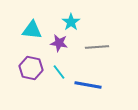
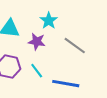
gray line: (97, 47) -> (75, 46), turned 40

